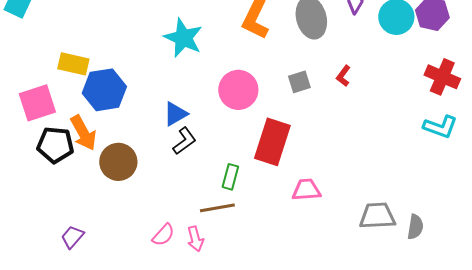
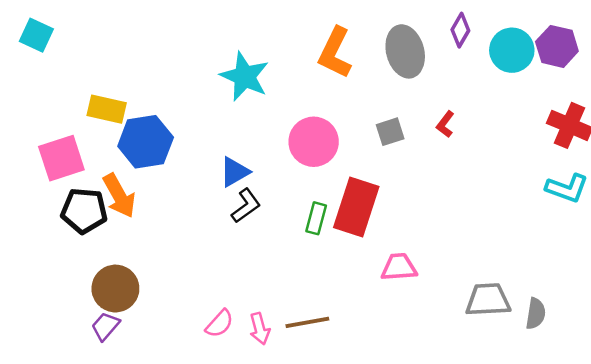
brown circle: (118, 162) -> (115, 289), moved
green rectangle: (230, 177) -> (316, 218), moved
brown line: (217, 208) -> (307, 322), moved

